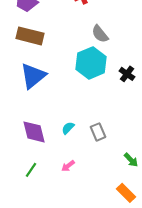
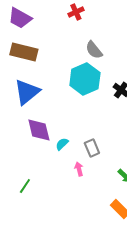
purple diamond: (34, 132) -> (39, 130), moved
pink arrow: (68, 166) -> (79, 169), moved, turned 112

